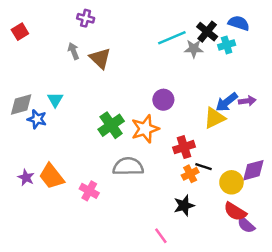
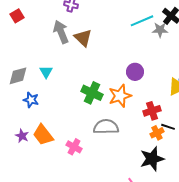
gray arrow: (73, 51) -> (61, 32), size x1.6
blue star: (37, 119) -> (31, 100), moved
green cross: (111, 125) -> (92, 93), turned -30
black star: (184, 205) -> (152, 159), size x1.4

